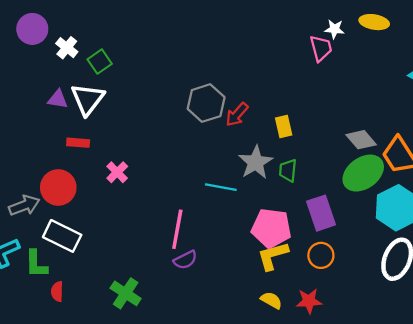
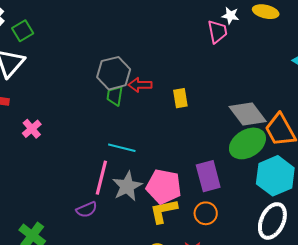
red arrow: (237, 114) -> (140, 85), turned 45
gray diamond: (361, 140) -> (248, 114), size x1.4
gray star: (256, 162) -> (127, 186), moved
green trapezoid: (288, 170) -> (115, 96), moved
pink line: (177, 229) -> (101, 178), moved

